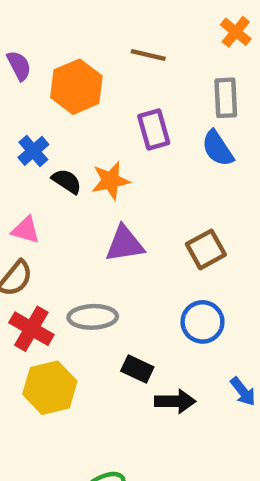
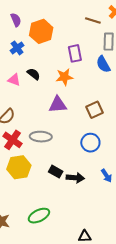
brown line: (148, 55) -> (93, 21), moved
blue cross: (33, 151) -> (17, 48), moved
orange star: (111, 181) -> (64, 77), moved
pink triangle: (26, 230) -> (14, 80), moved
black rectangle: (137, 369) -> (56, 172), moved

